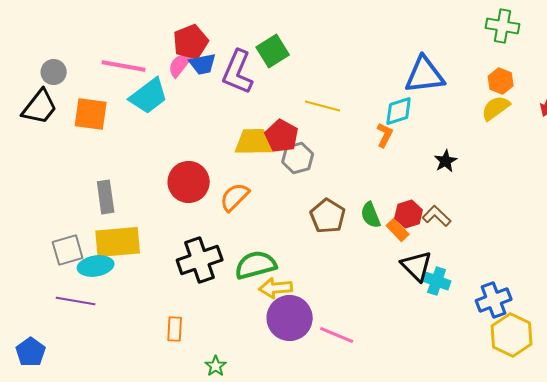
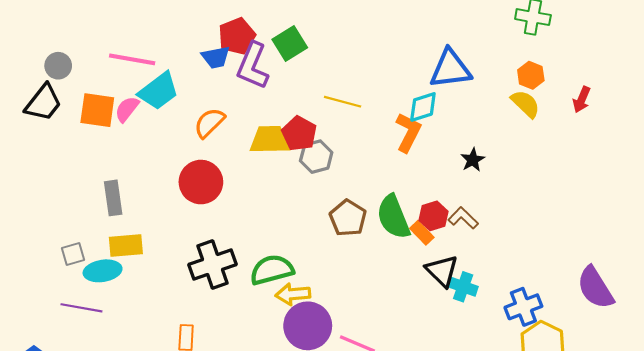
red pentagon: (191, 42) -> (237, 36), moved
pink semicircle: (180, 65) -> (127, 109), moved
yellow semicircle: (496, 108) -> (526, 104), turned 80
orange L-shape: (385, 135) -> (408, 132), size x1.5
orange semicircle: (235, 197) -> (209, 123), moved
green semicircle: (371, 215) -> (393, 217), size x1.6
yellow rectangle: (118, 242) -> (126, 245), size x0.7
gray square: (68, 250) -> (73, 254), size x0.7

